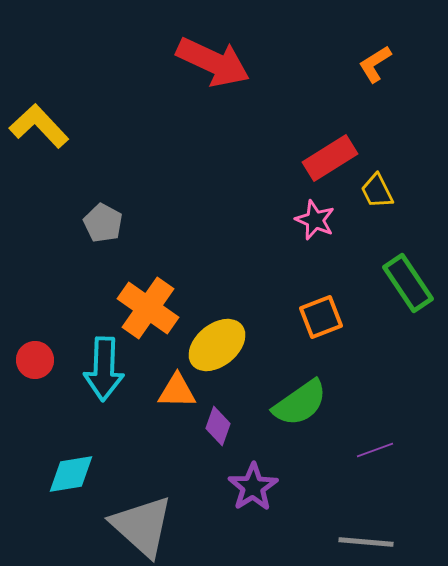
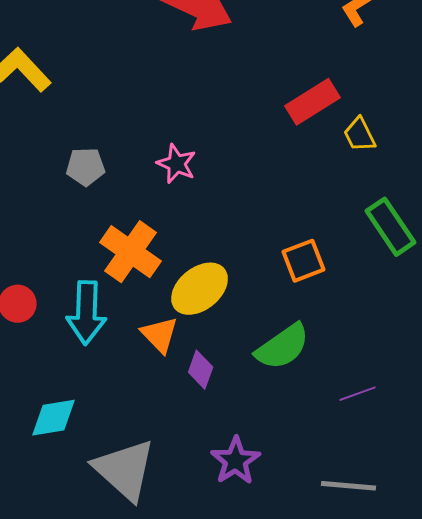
pink star: (315, 220) -> (177, 164), moved
gray pentagon: (103, 223) -> (86, 167), turned -30
orange triangle: (177, 391) -> (160, 335), turned 45
purple star: (253, 487) -> (236, 461), moved

